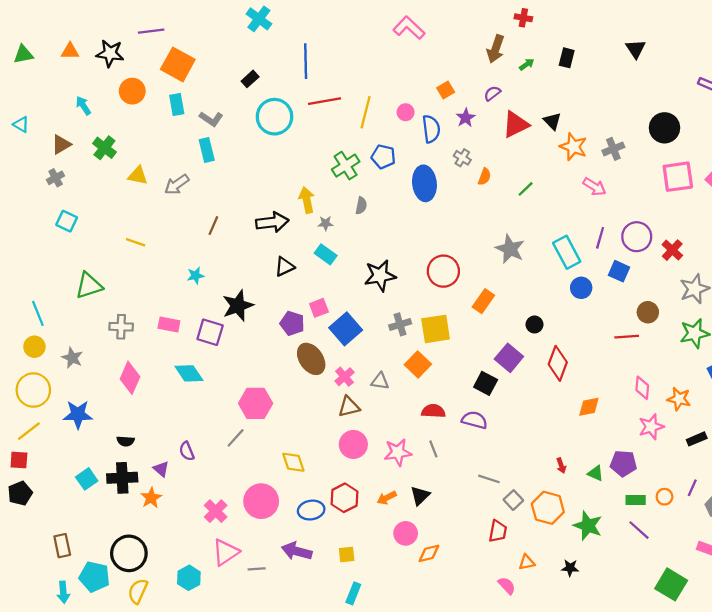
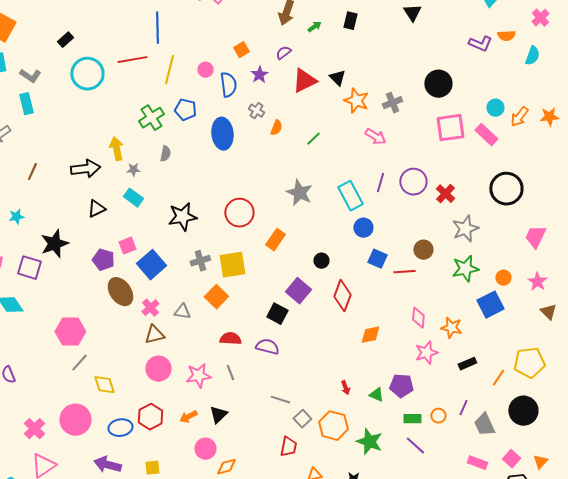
blue line: (306, 61) -> (157, 28), moved
blue square: (619, 271) -> (377, 259), moved
gray line: (236, 438) -> (79, 363), moved

